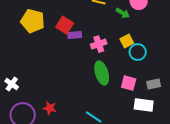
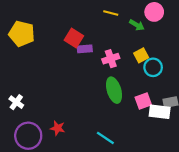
yellow pentagon: (33, 21) -> (22, 34), moved
pink square: (129, 83) -> (143, 101), turned -35
white rectangle: (144, 105) -> (160, 112), moved

